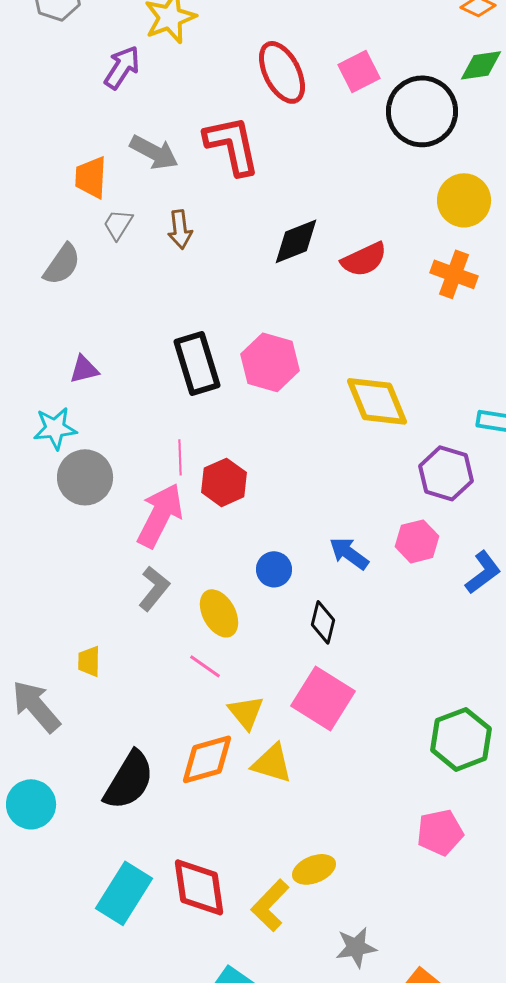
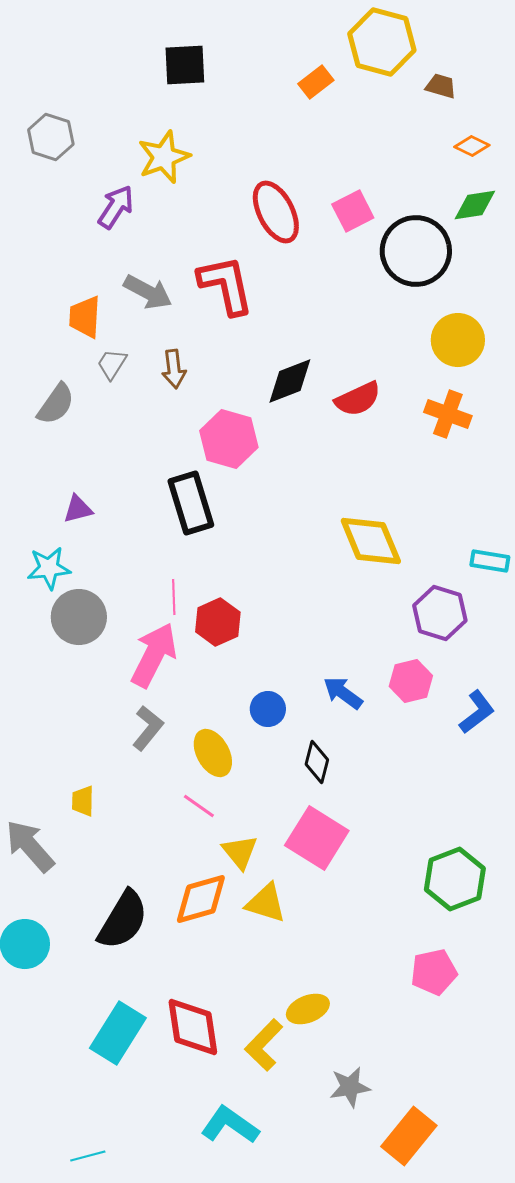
pink hexagon: (270, 362) -> (229, 439), moved

